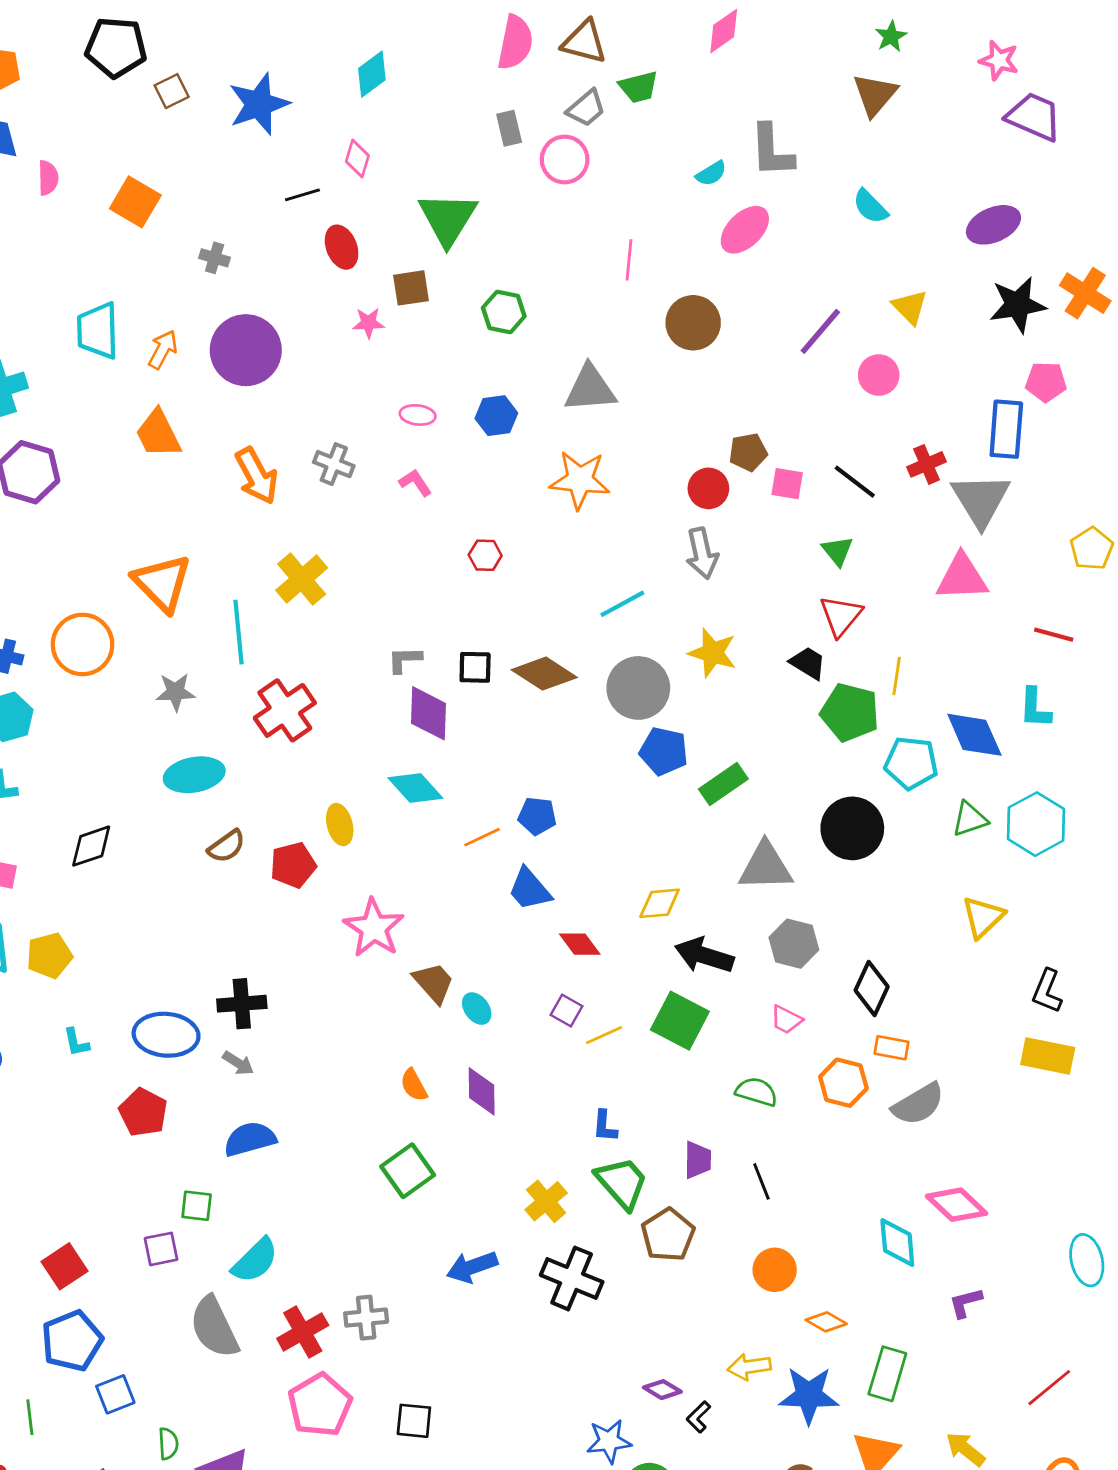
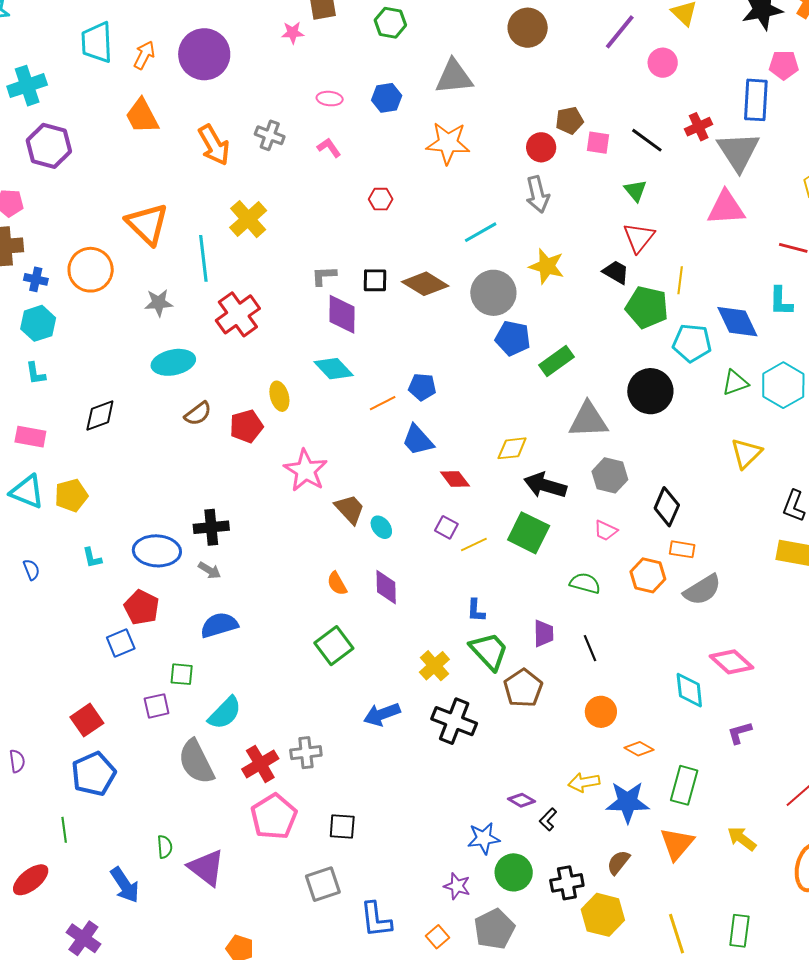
blue square: (115, 1394) -> (121, 643), moved

